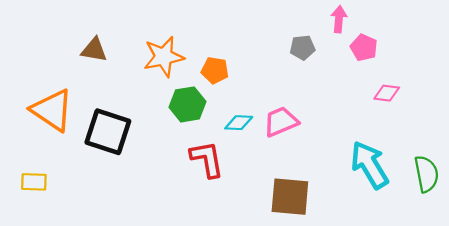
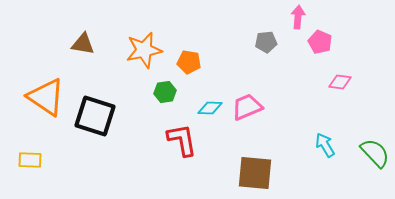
green hexagon: (188, 104) -> (165, 92), size x0.7
cyan arrow: (370, 165) -> (325, 145), size x0.6
green semicircle: (426, 174) -> (375, 153), turned -32

